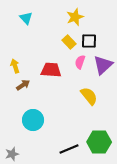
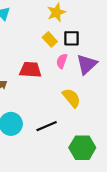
black line: (69, 149) -> (47, 126), moved

